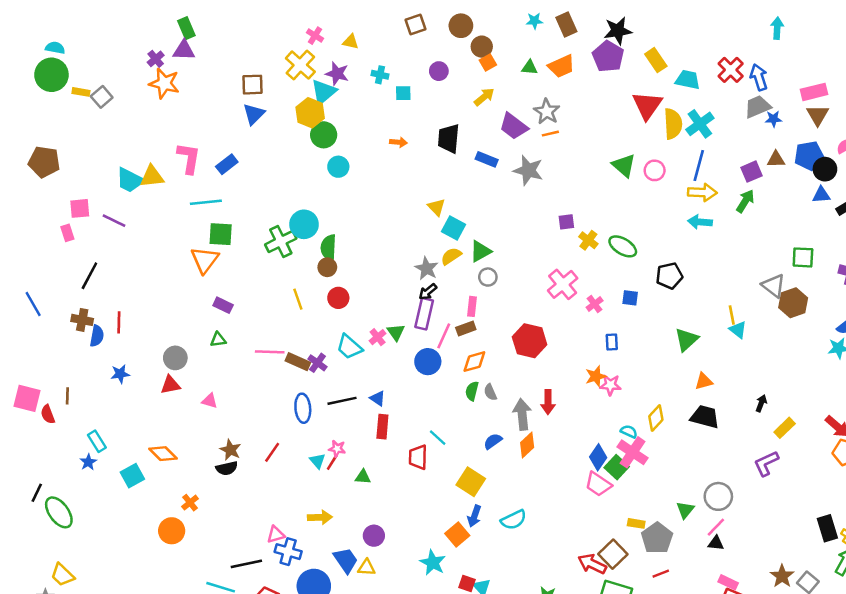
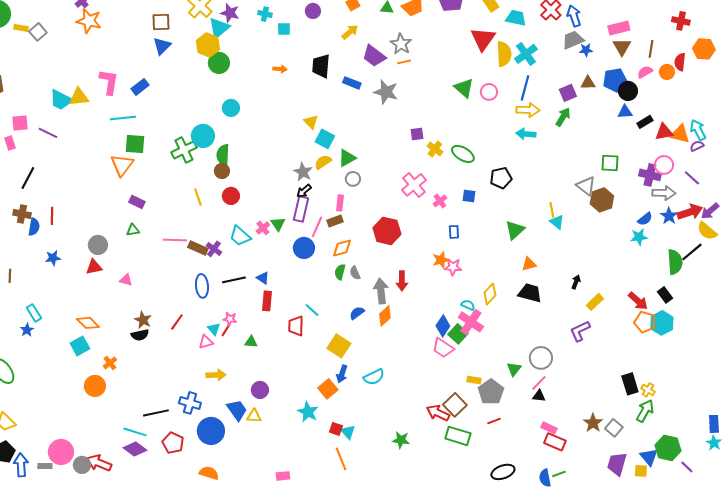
cyan circle: (338, 167) -> (231, 108), moved
cyan square: (132, 476) -> (80, 346), moved
pink triangle: (276, 534) -> (206, 342), moved

